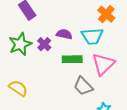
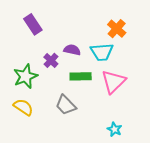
green star: (20, 44) -> (25, 76), moved
gray trapezoid: (83, 86) -> (66, 105), moved

